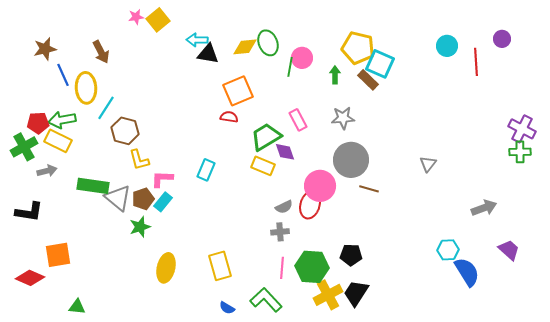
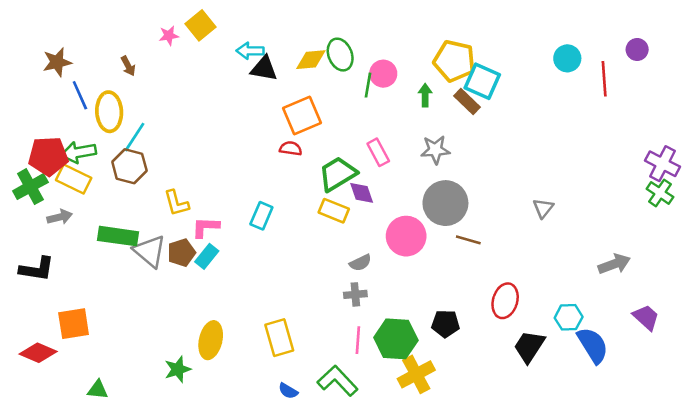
pink star: (136, 17) -> (169, 36), moved
brown arrow: (101, 52) -> (128, 66), size x0.7
red pentagon: (38, 123) -> (48, 156), size x1.4
brown hexagon: (125, 131) -> (129, 166), moved
green cross: (520, 152) -> (660, 193), turned 35
red ellipse: (310, 205) -> (505, 301), moved
green star: (140, 227) -> (178, 369), moved
black trapezoid: (356, 293) -> (529, 346), moved

